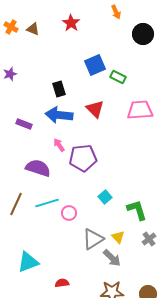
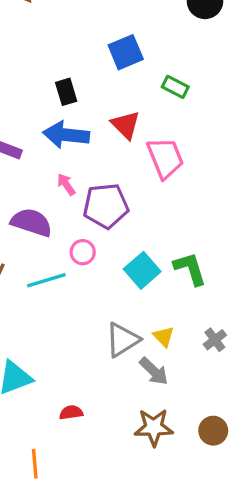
green rectangle: (118, 77) -> (175, 87), moved
pink trapezoid: (140, 110) -> (165, 158), moved, turned 72
cyan square: (105, 197) -> (142, 270), size x1.5
green L-shape: (137, 210) -> (190, 269), moved
pink circle: (69, 213) -> (83, 252), moved

